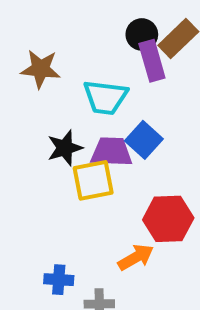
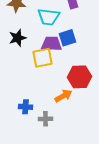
blue square: (144, 140) -> (68, 38), turned 30
black star: (65, 148) -> (18, 38), moved

